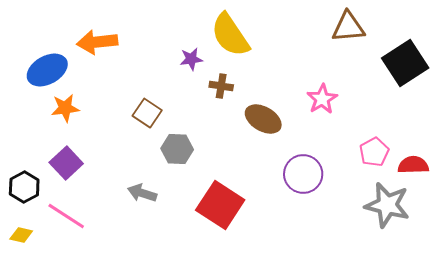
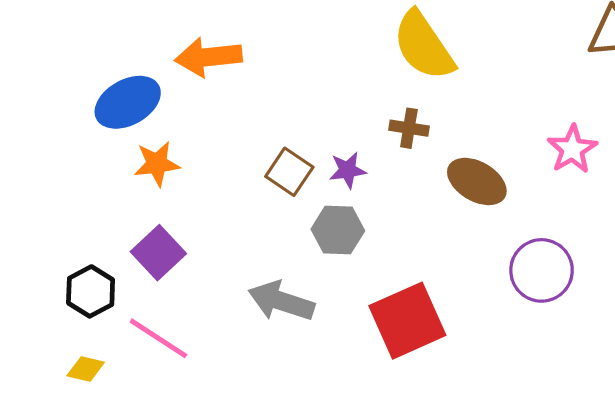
purple star: (191, 59) -> (348, 170), moved
gray arrow: (142, 193) -> (281, 301), size x1.4
red square: (220, 205) -> (407, 321), turned 33

